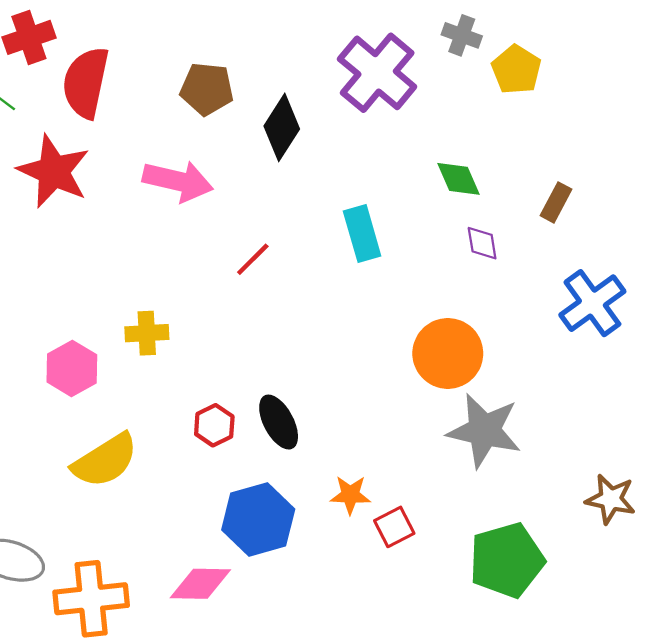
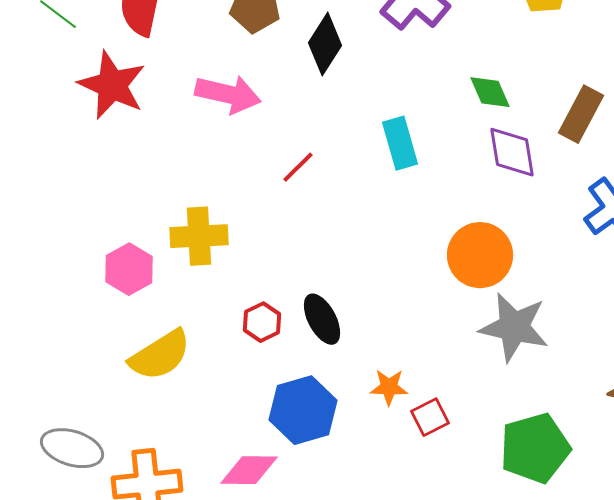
brown rectangle: (556, 202) -> (581, 114), size x1.5
purple diamond: (482, 243) -> (512, 152), size x1.6
yellow cross: (147, 333) -> (199, 236), size x1.4

